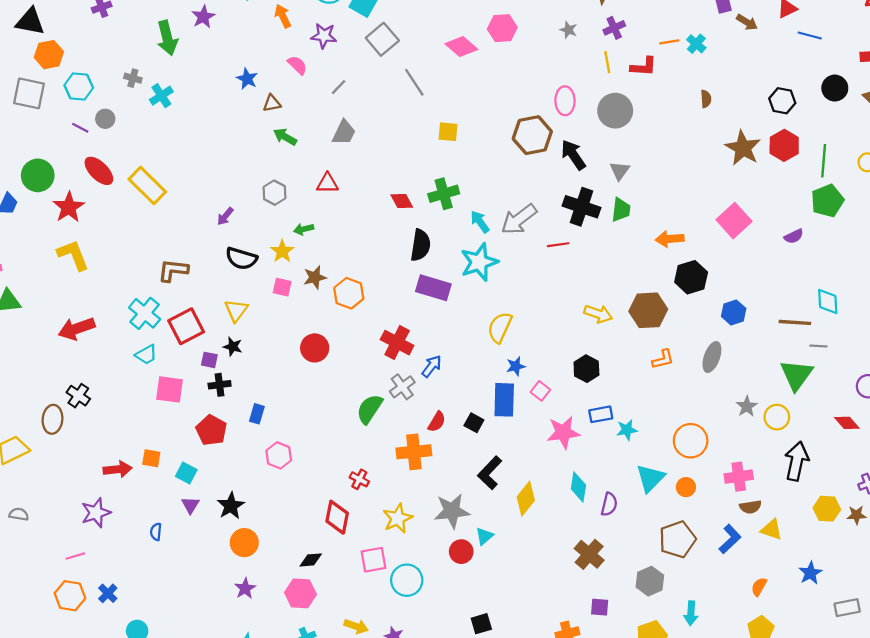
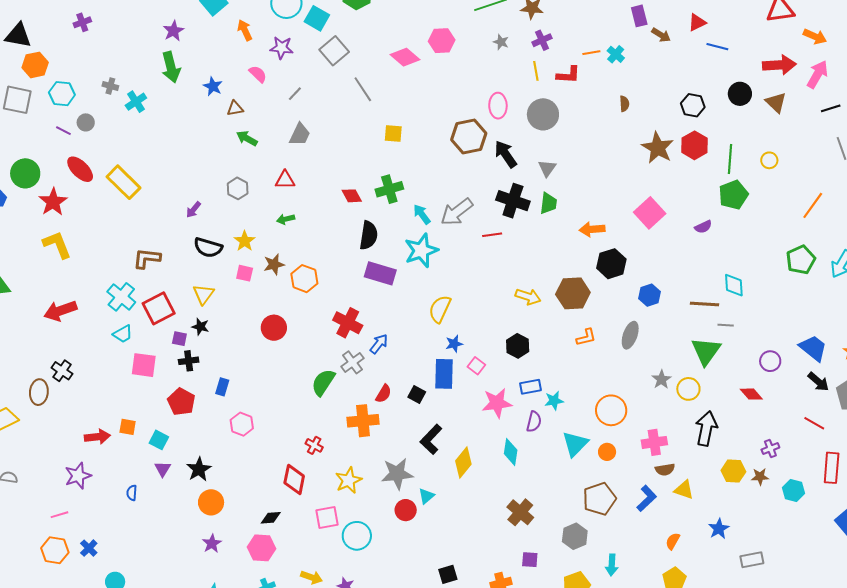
green arrow: (167, 38) -> (171, 67), moved
green arrow: (304, 229) -> (286, 219), moved
purple semicircle: (609, 504) -> (534, 422), moved
black square: (481, 624) -> (448, 574), moved

